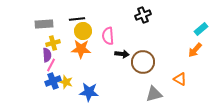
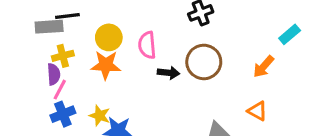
black line: (77, 19) -> (67, 16), moved
orange arrow: (195, 50) -> (264, 67), moved
brown circle: (143, 62) -> (204, 62), moved
yellow star: (66, 82) -> (100, 116), moved

